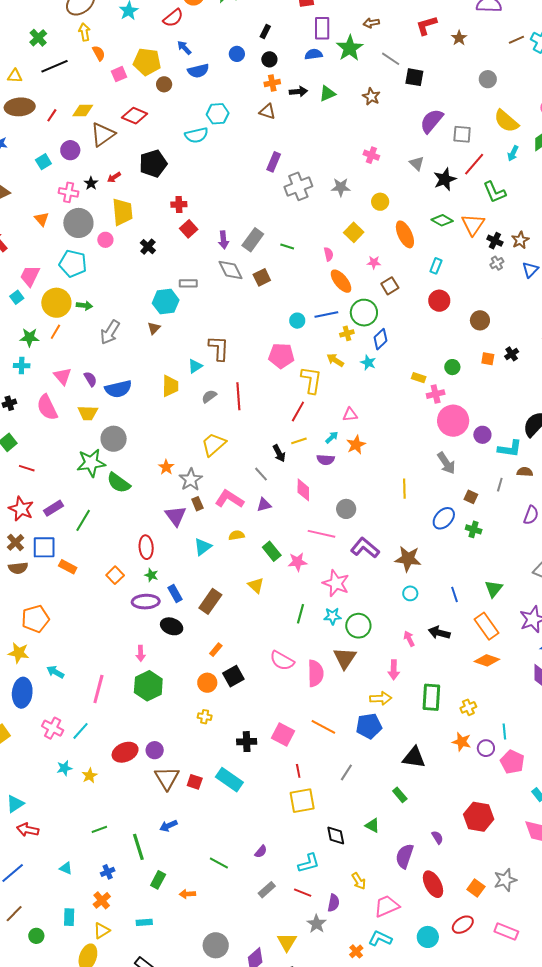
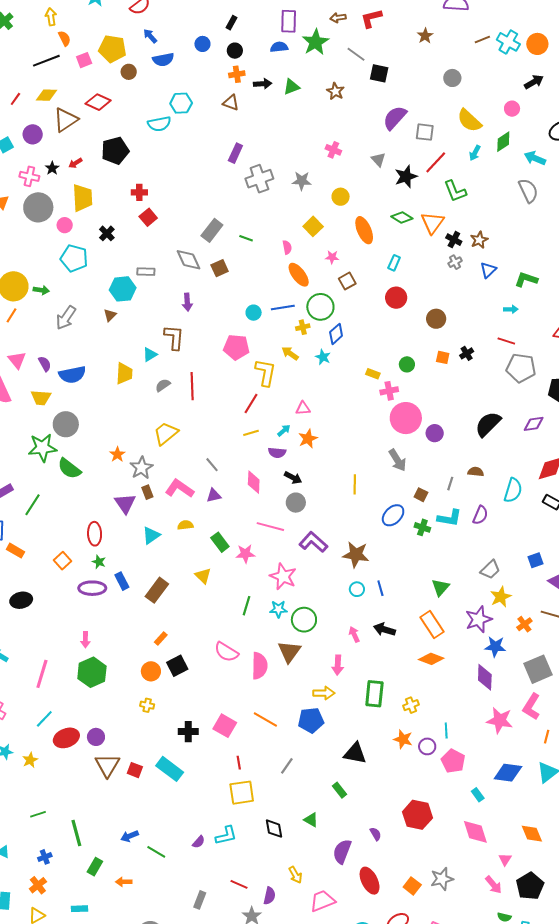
red L-shape: (427, 25) -> (371, 18), moved
black line: (55, 66) -> (46, 61), moved
purple arrow: (224, 240) -> (187, 302), moved
cyan pentagon: (73, 264) -> (74, 258), moved
cyan L-shape: (510, 449) -> (449, 518), moved
black arrow: (279, 453) -> (293, 478), moved, turned -36
blue line: (455, 594) -> (380, 588), moved
black ellipse: (172, 626) -> (21, 600), moved, turned -35
cyan line: (81, 731) -> (44, 719), moved
blue arrow: (168, 826) -> (130, 836), moved
cyan L-shape: (309, 863) -> (226, 836), moved
gray rectangle: (267, 890) -> (200, 900), moved, turned -30

